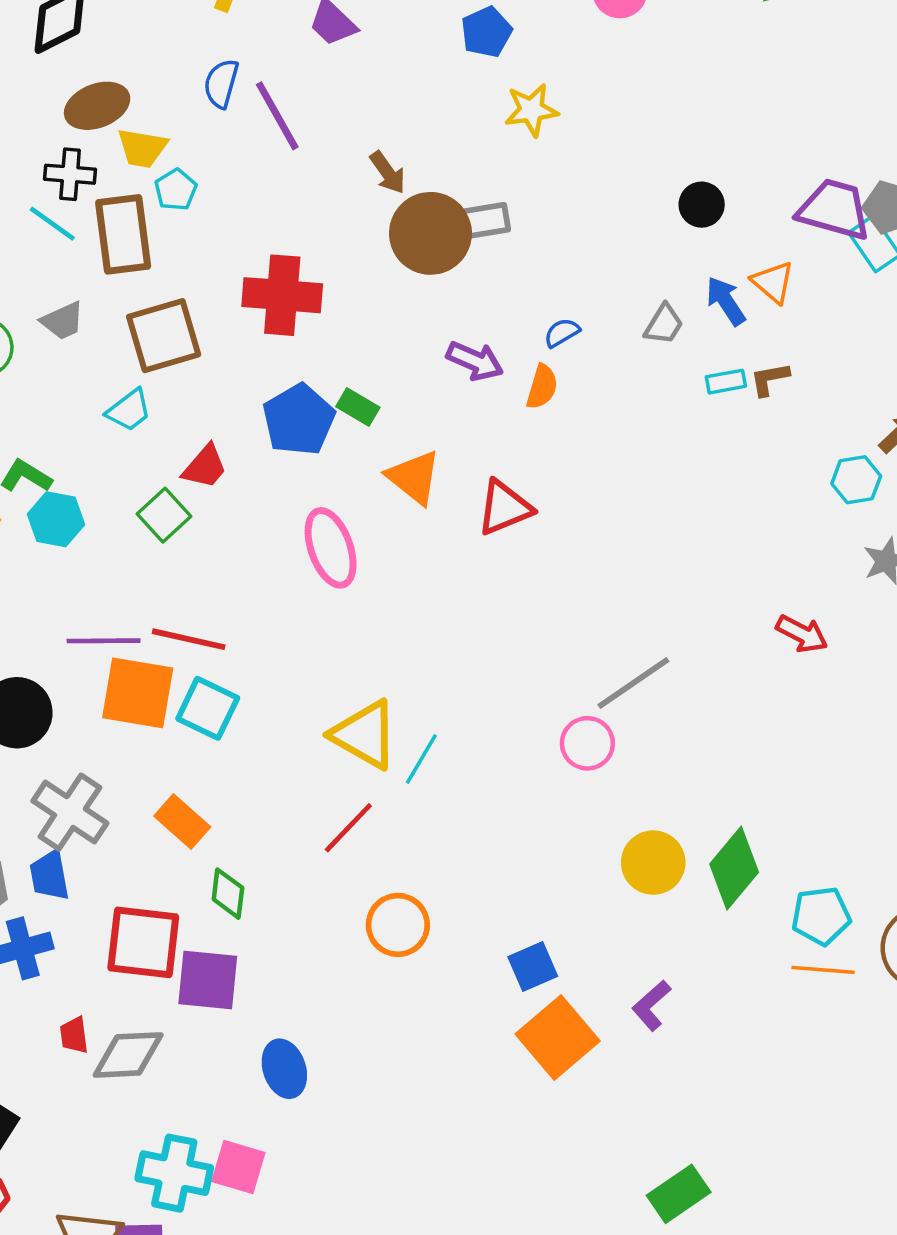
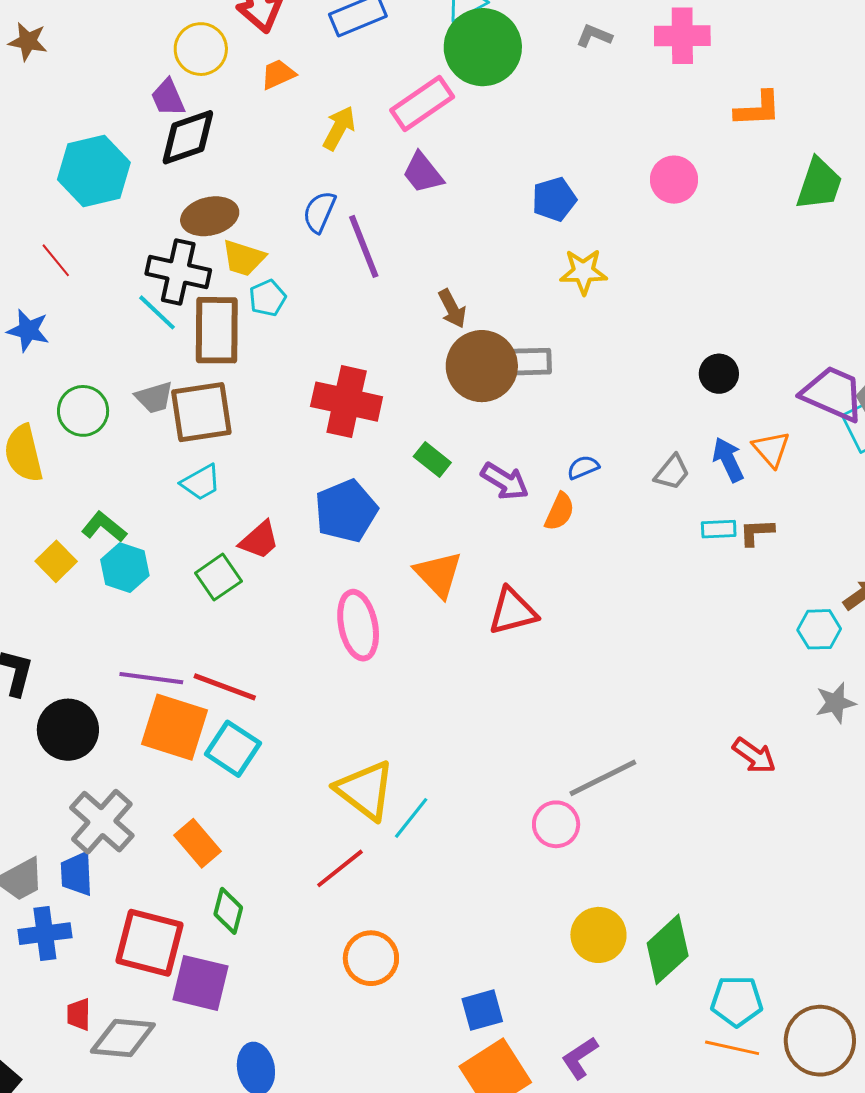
black cross: (70, 174) -> (178, 272), size x1.4
brown square: (164, 336) -> (201, 412), moved
green rectangle: (358, 407) -> (432, 459), moved

